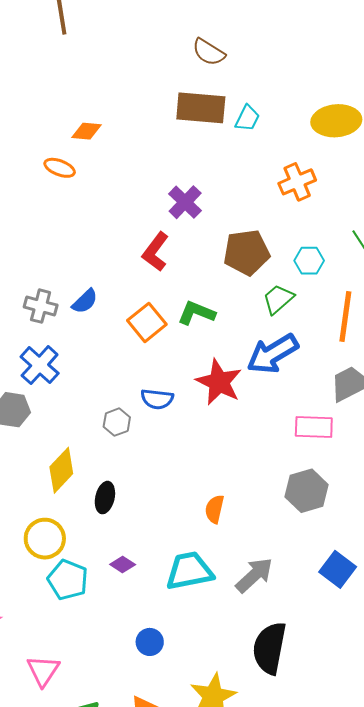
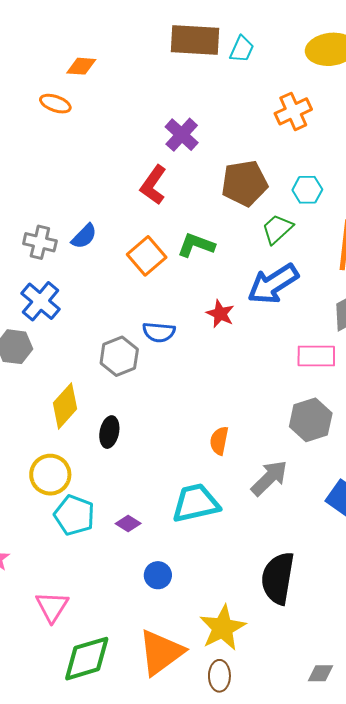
red star: (219, 382) -> (220, 314), size x0.6
gray hexagon: (117, 422) -> (119, 356), size x1.4
purple diamond: (123, 565) -> (128, 523), moved
gray arrow: (254, 575) -> (269, 478), moved

